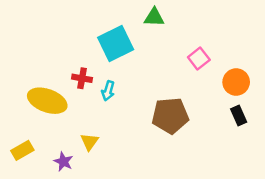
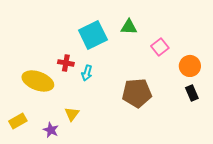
green triangle: (154, 17) -> (129, 27), moved

